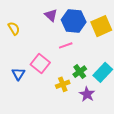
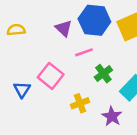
purple triangle: (51, 15) -> (64, 28), moved
yellow semicircle: (14, 28) -> (16, 30), turned -64
green cross: (80, 72) -> (103, 74), moved

